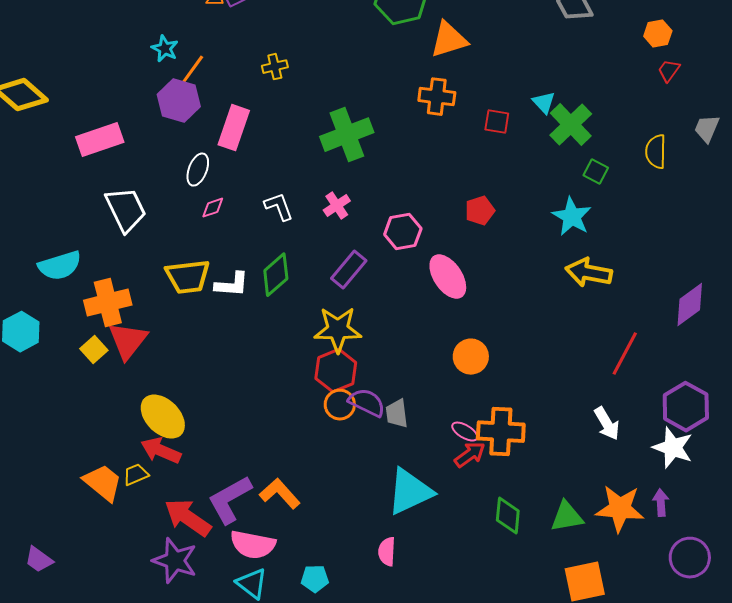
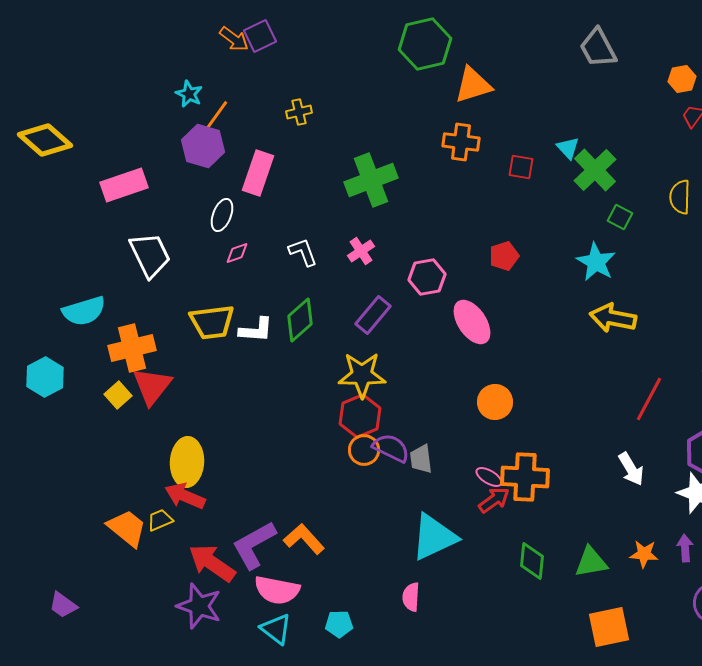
yellow ellipse: (163, 417) -> (187, 462), turned 48
orange star: (620, 509) -> (644, 554), size x0.6

